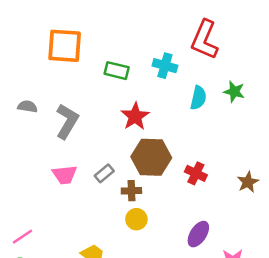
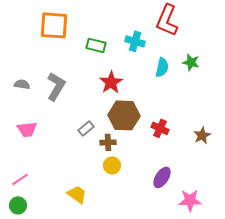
gray semicircle: (27, 106) -> (22, 84), moved
pink trapezoid: (65, 175) -> (27, 129), moved

